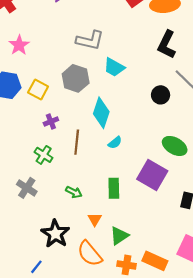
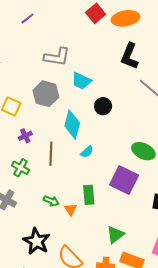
black circle: (161, 95) -> (103, 106), moved
orange triangle: (95, 219) -> (71, 209), moved
green triangle: (119, 236) -> (115, 235), moved

